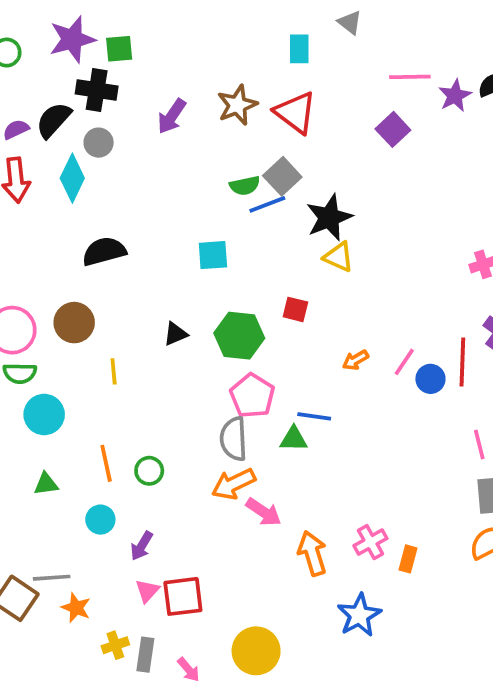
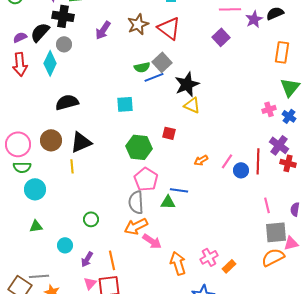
black triangle: (175, 334) -> (81, 142), moved, size x1.6
orange line: (106, 463) -> (112, 260), moved
orange rectangle: (408, 559) -> (229, 266), turned 32

